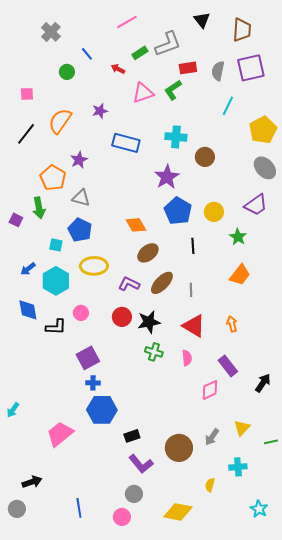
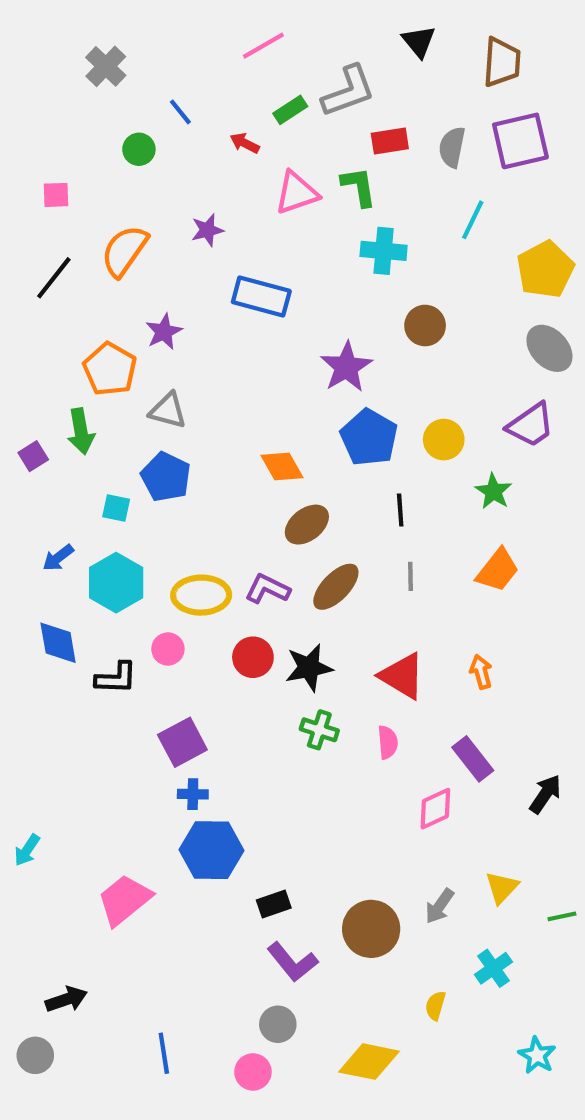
green L-shape: (173, 90) -> (359, 187), turned 115
cyan cross: (176, 137) -> (384, 251), moved
purple square: (16, 220) -> (33, 456), turned 32
yellow ellipse: (94, 266) -> (201, 595), moved
gray line: (191, 290) -> (411, 576), moved
cyan cross: (238, 467) -> (493, 968), turned -30

